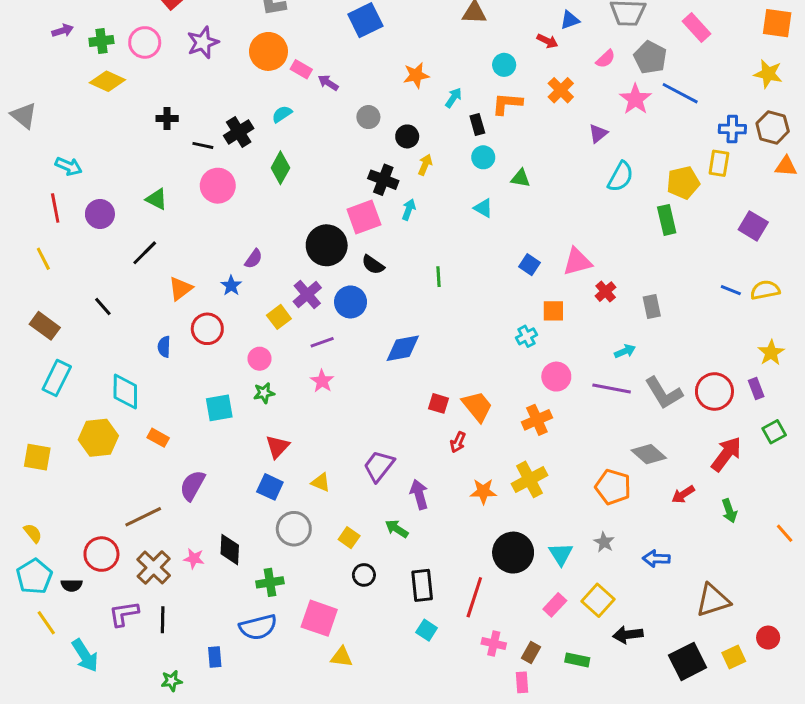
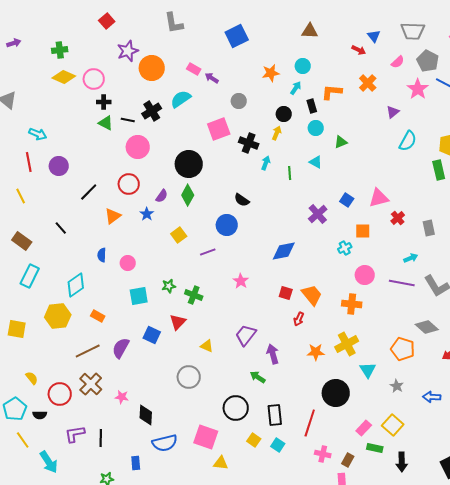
blue triangle: (570, 20) -> (374, 36), turned -48
purple arrow: (63, 31) -> (14, 43), moved
pink circle: (145, 42) -> (94, 79), moved
orange circle: (268, 51) -> (152, 68), moved
cyan circle: (504, 65) -> (303, 66), moved
cyan semicircle: (282, 114) -> (181, 99), size x1.5
black circle: (407, 136) -> (284, 114), moved
green diamond: (280, 168) -> (188, 195), moved
green triangle: (521, 178) -> (341, 142), turned -32
green triangle: (157, 199) -> (106, 123), moved
pink square: (364, 217) -> (219, 129), moved
black circle: (327, 245) -> (189, 164), moved
green line: (439, 277) -> (290, 173), moved
purple cross: (307, 295) -> (318, 214), moved
red circle: (207, 329) -> (129, 184), moved
blue diamond: (403, 348) -> (284, 251), moved
pink circle: (260, 359) -> (128, 263), moved
pink star: (322, 381) -> (241, 281), moved
cyan diamond: (125, 391) -> (76, 285), turned 55
orange cross: (537, 420) -> (352, 304), turned 30
blue square: (270, 487) -> (152, 335), moved
brown line: (143, 517) -> (88, 351), moved
yellow semicircle: (33, 533) -> (32, 378), moved
yellow square: (349, 538) -> (254, 440), moved
black diamond: (230, 550) -> (146, 415), moved
cyan triangle: (561, 554) -> (368, 370), moved
brown cross: (154, 567) -> (91, 384), moved
black circle: (364, 575) -> (236, 408), size x1.6
green cross: (270, 582) -> (194, 295), moved, turned 30
black arrow: (628, 635) -> (402, 462), moved, turned -84
green rectangle: (577, 660) -> (375, 448), moved

